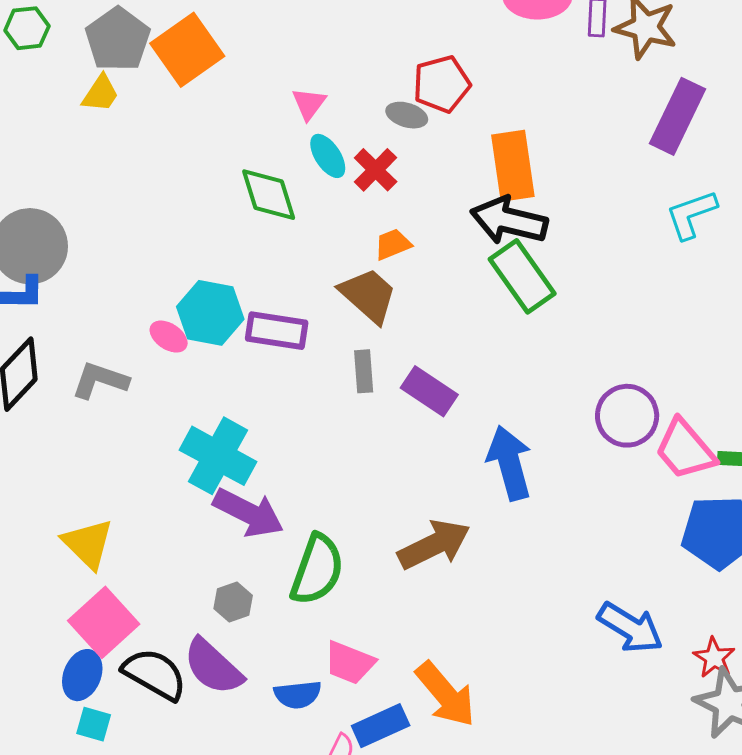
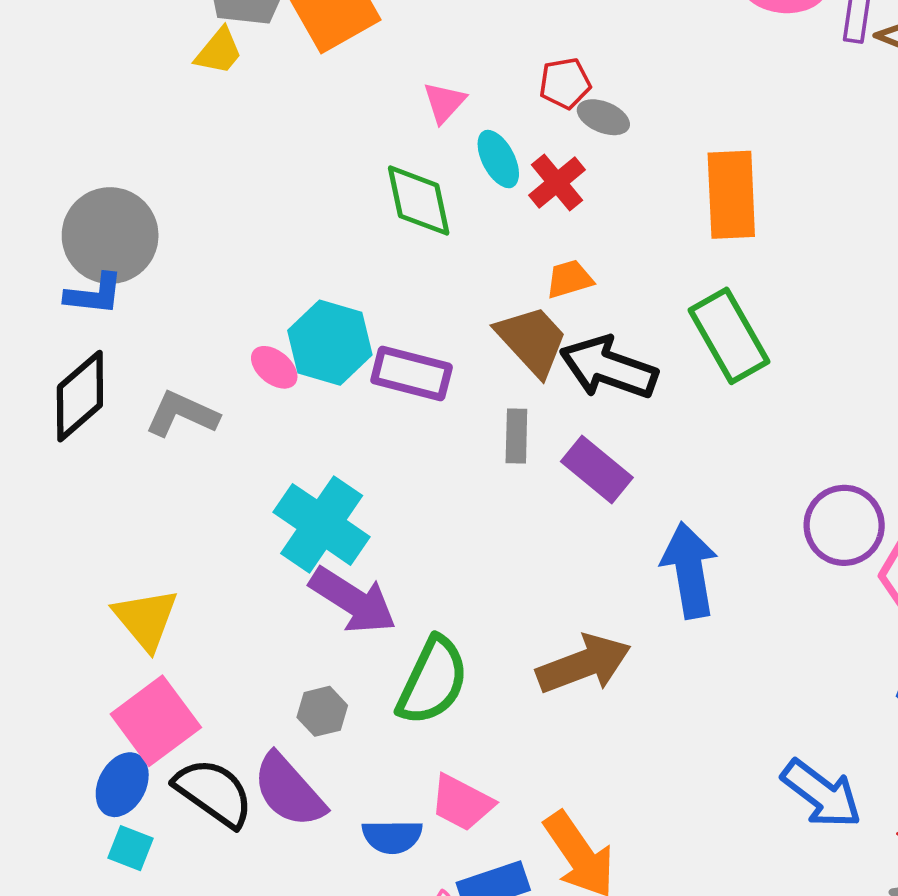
red pentagon: (442, 84) -> (565, 83), moved, size x0.7
pink triangle: (309, 104) -> (444, 102), moved
black arrow: (509, 220) -> (609, 368), moved

